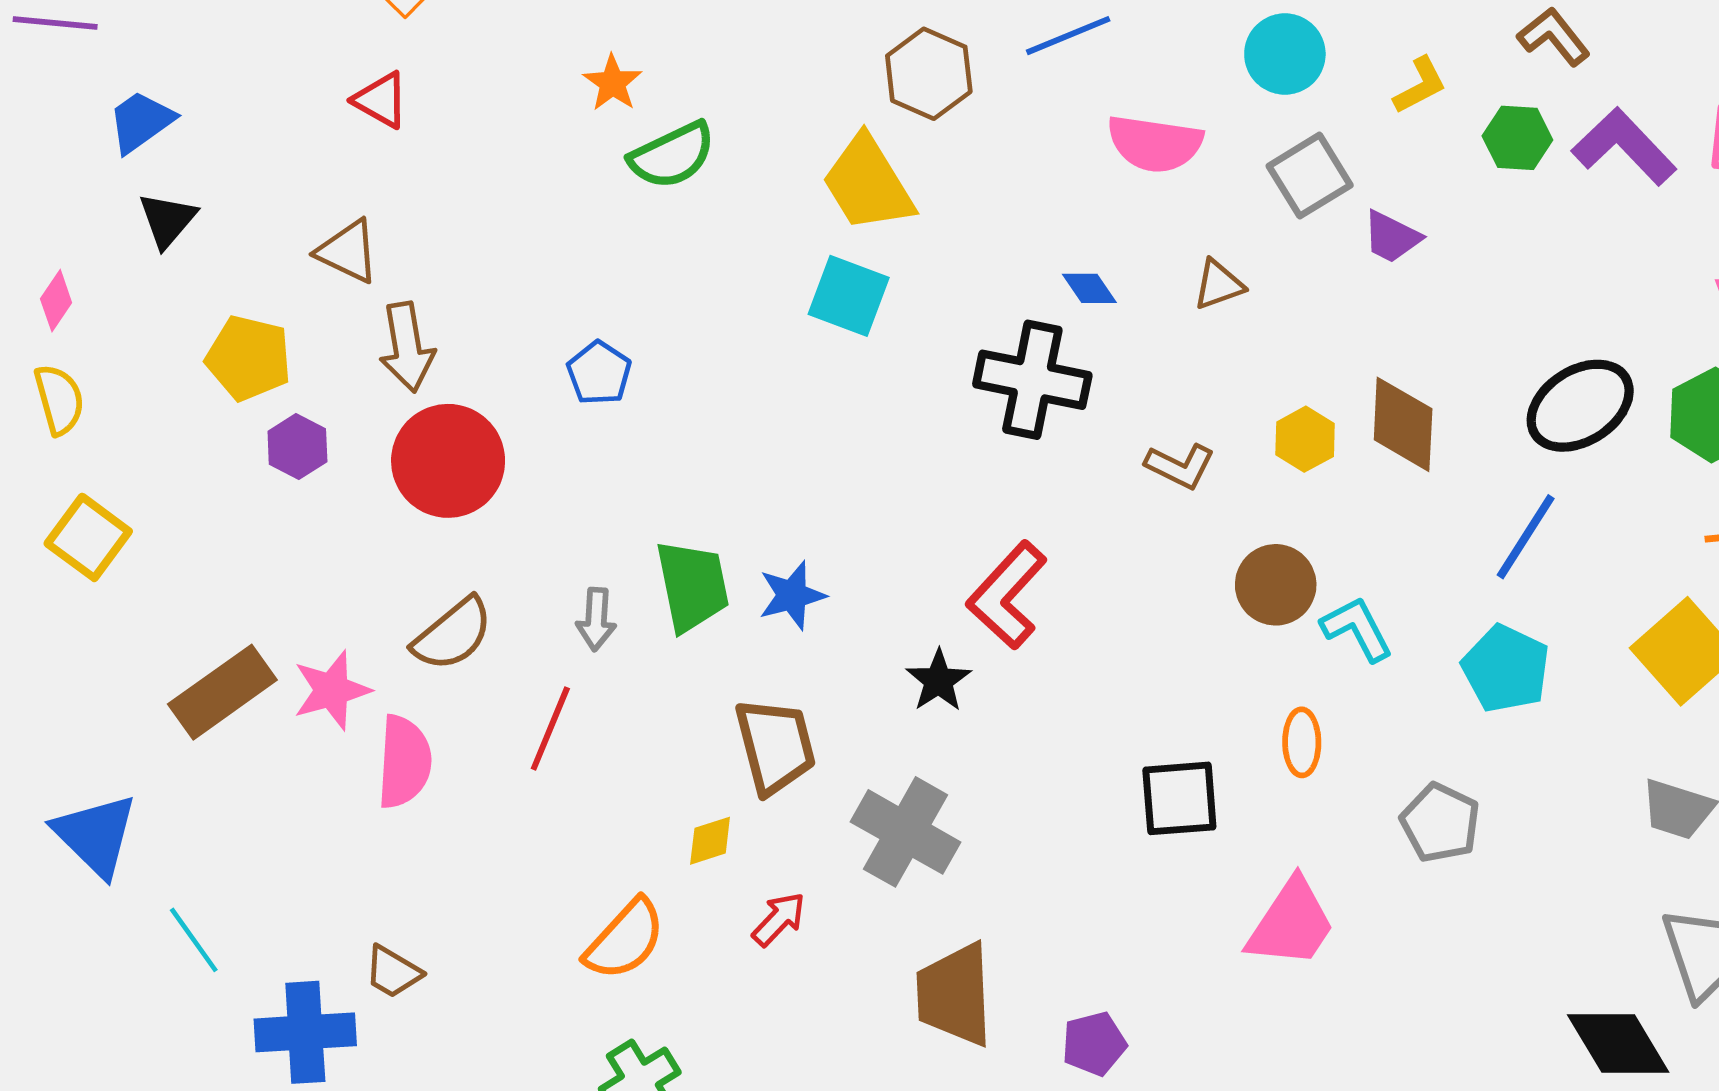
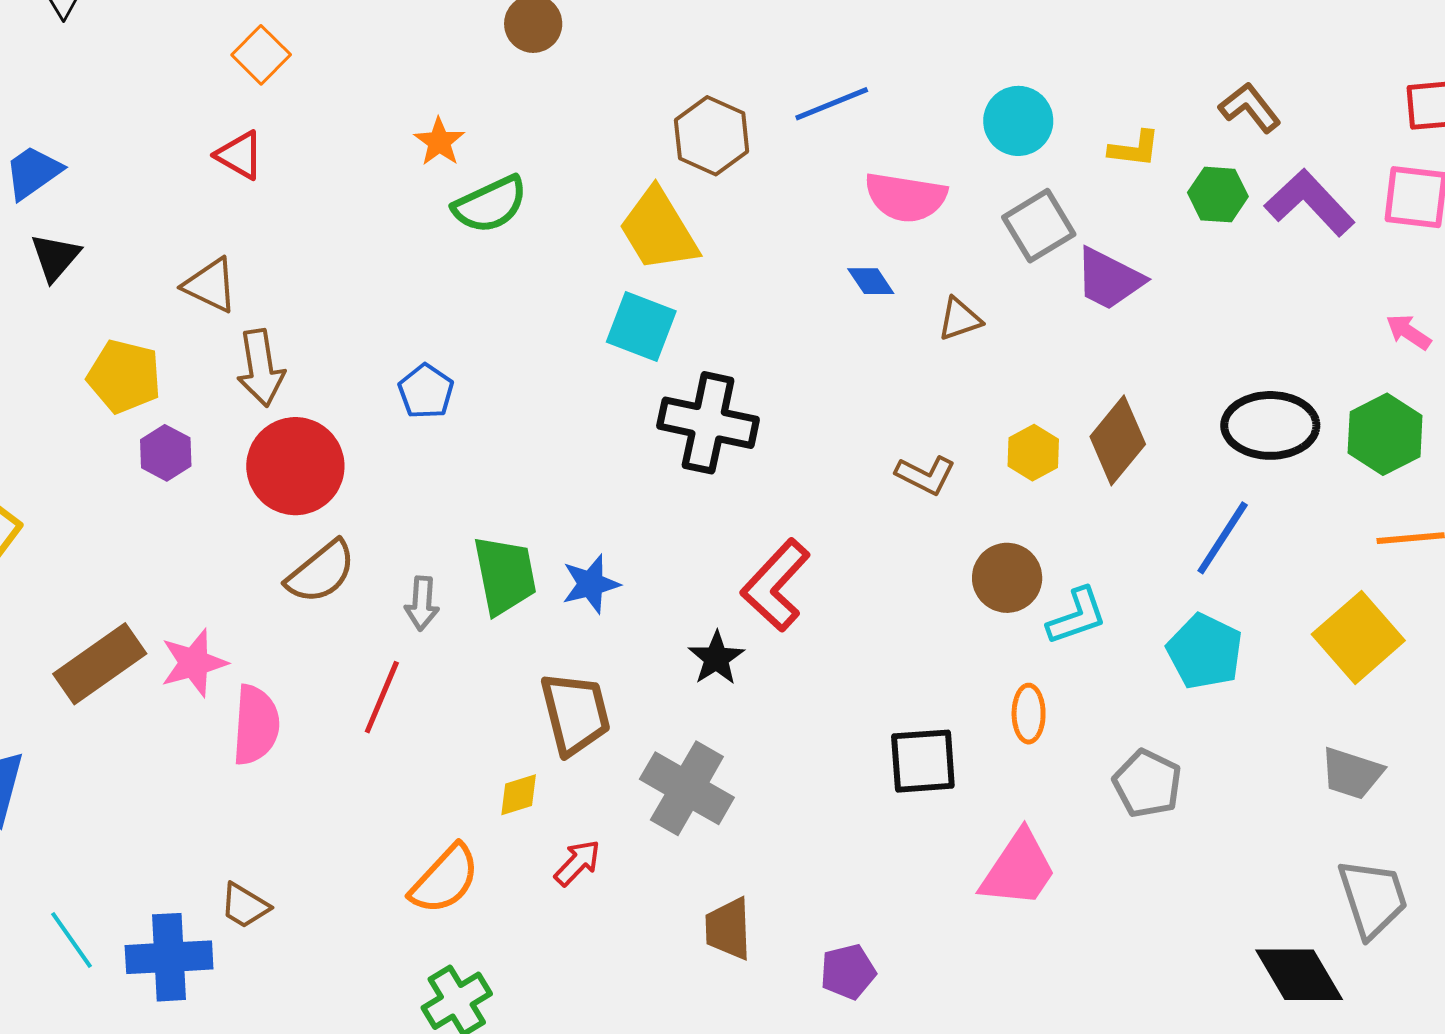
yellow L-shape: (1420, 85) -> (1134, 149), turned 34
purple trapezoid: (1392, 237) -> (1109, 279), size x1.4
blue diamond: (1089, 288) -> (871, 281), moved
black cross: (1032, 380) -> (708, 423), moved
black ellipse: (1580, 406) -> (1270, 425), turned 32
brown diamond: (1403, 424) -> (1118, 440), turned 36
cyan L-shape: (1357, 629) -> (1077, 616), turned 98
brown semicircle: (453, 634) -> (321, 572), moved
cyan line: (194, 940) -> (72, 940), moved
brown trapezoid: (955, 995) -> (728, 929), size x0.7

